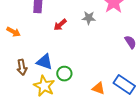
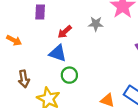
blue triangle: (45, 62) -> (58, 53), moved
green circle: (64, 74) -> (69, 75), moved

